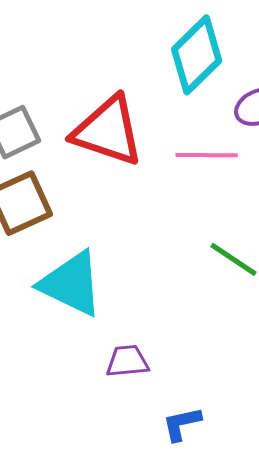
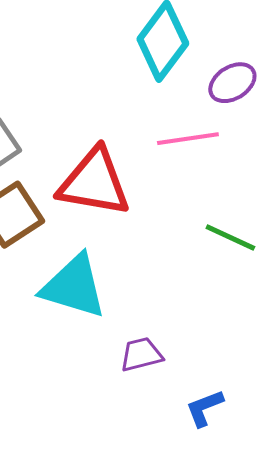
red triangle: (108, 131) -> (94, 182), moved

